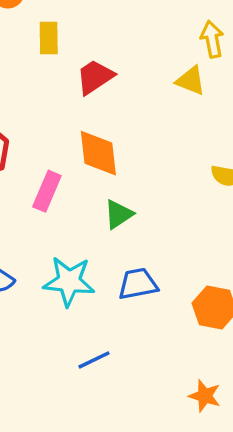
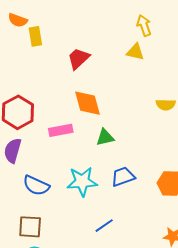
yellow rectangle: (49, 38) -> (35, 36), moved
pink rectangle: (47, 191) -> (61, 130), turned 65
green triangle: (119, 214) -> (105, 137), turned 30

